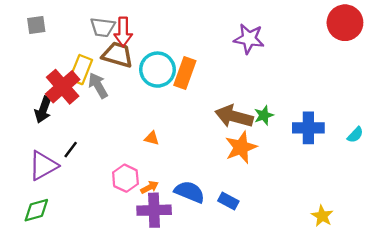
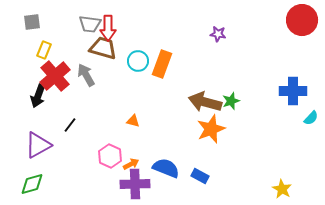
purple star: (249, 39) -> (218, 34), size x0.6
yellow rectangle: (81, 70) -> (44, 50), moved, size x0.7
cyan circle: (157, 70) -> (138, 61), size x0.7
blue cross: (308, 128) -> (293, 91), moved
black line: (71, 150) -> (70, 125), moved

